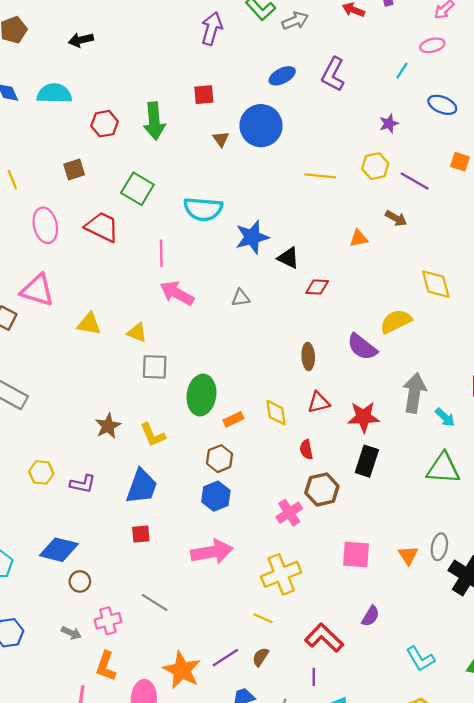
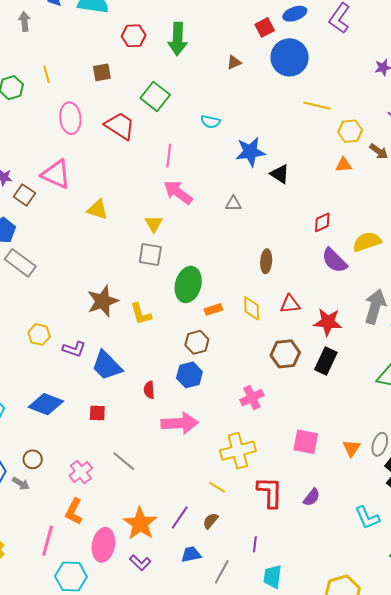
red square: (204, 95) -> (265, 27), moved, turned -30
blue circle: (261, 126) -> (290, 57), moved
brown triangle: (221, 139) -> (234, 62), turned 35
yellow hexagon: (375, 166) -> (350, 131), moved
cyan semicircle: (203, 209) -> (210, 122), size x0.6
red diamond: (317, 287) -> (322, 222), moved, turned -35
yellow triangle: (137, 333) -> (154, 224), moved, turned 30
brown ellipse: (308, 357) -> (266, 261), moved
brown star: (108, 426) -> (103, 301), size x1.4
red semicircle: (306, 450) -> (149, 390), moved
blue trapezoid: (142, 486) -> (107, 366), moved, turned 108
brown hexagon: (322, 489) -> (285, 354), moved
red square: (141, 534) -> (97, 413), moved
brown circle: (80, 581) -> (33, 459), moved
pink cross: (108, 621) -> (81, 472), turned -30
gray arrow: (71, 633) -> (21, 483), moved
red L-shape: (324, 638) -> (270, 492), moved, turned 40
purple line: (225, 658) -> (180, 517), turned -30
cyan L-shape: (420, 659) -> (367, 518), moved

